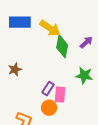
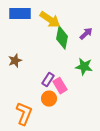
pink rectangle: (60, 95) -> (60, 86), turned -35

